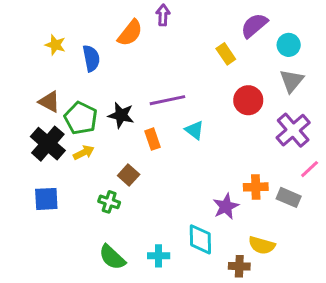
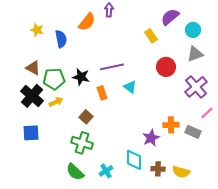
gray triangle: (292, 81) -> (195, 54), turned 30
green pentagon: (81, 118) -> (54, 79), turned -30
green cross: (109, 202) -> (82, 143), moved, size x1.5
yellow semicircle: (262, 245) -> (181, 172), moved
cyan cross: (159, 256) -> (106, 171), turned -32
brown cross: (239, 266) -> (158, 169), moved

